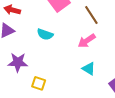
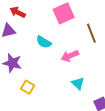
pink arrow: (87, 41) -> (70, 56), moved

